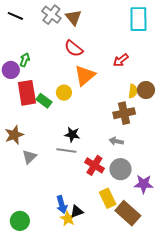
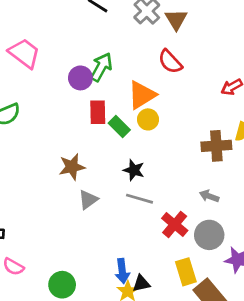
green arrow: (25, 60) -> (101, 67), size x1.5
orange triangle: (85, 75) -> (142, 95), moved
red rectangle: (27, 93) -> (98, 112), size x0.7
brown cross: (124, 113) -> (216, 146), moved
black star: (72, 135) -> (134, 170), moved

